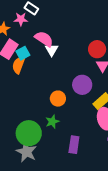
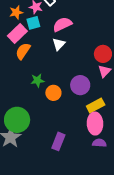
pink semicircle: (44, 39) -> (62, 24), moved, turned -72
cyan square: (23, 53) -> (33, 23), moved
green star: (52, 122) -> (37, 80), moved

